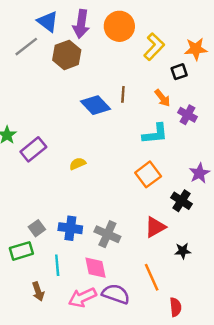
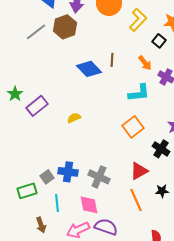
gray line: (26, 47) -> (36, 32), moved
black square: (179, 72) -> (159, 41), turned -32
gray square: (37, 228) -> (47, 177), moved
orange line: (152, 277) -> (136, 200), moved

